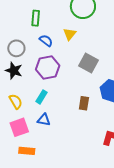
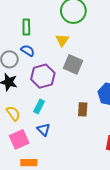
blue semicircle: (46, 41) -> (28, 51), moved
gray square: (88, 63) -> (73, 64), moved
blue triangle: (44, 120) -> (43, 130), turned 40

